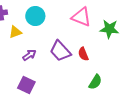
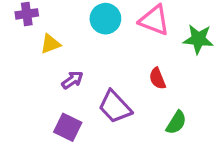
cyan circle: (35, 16) -> (105, 19), moved
purple trapezoid: (60, 51) -> (115, 107), moved

